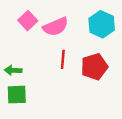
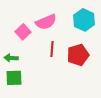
pink square: (28, 21) -> (23, 32), moved

